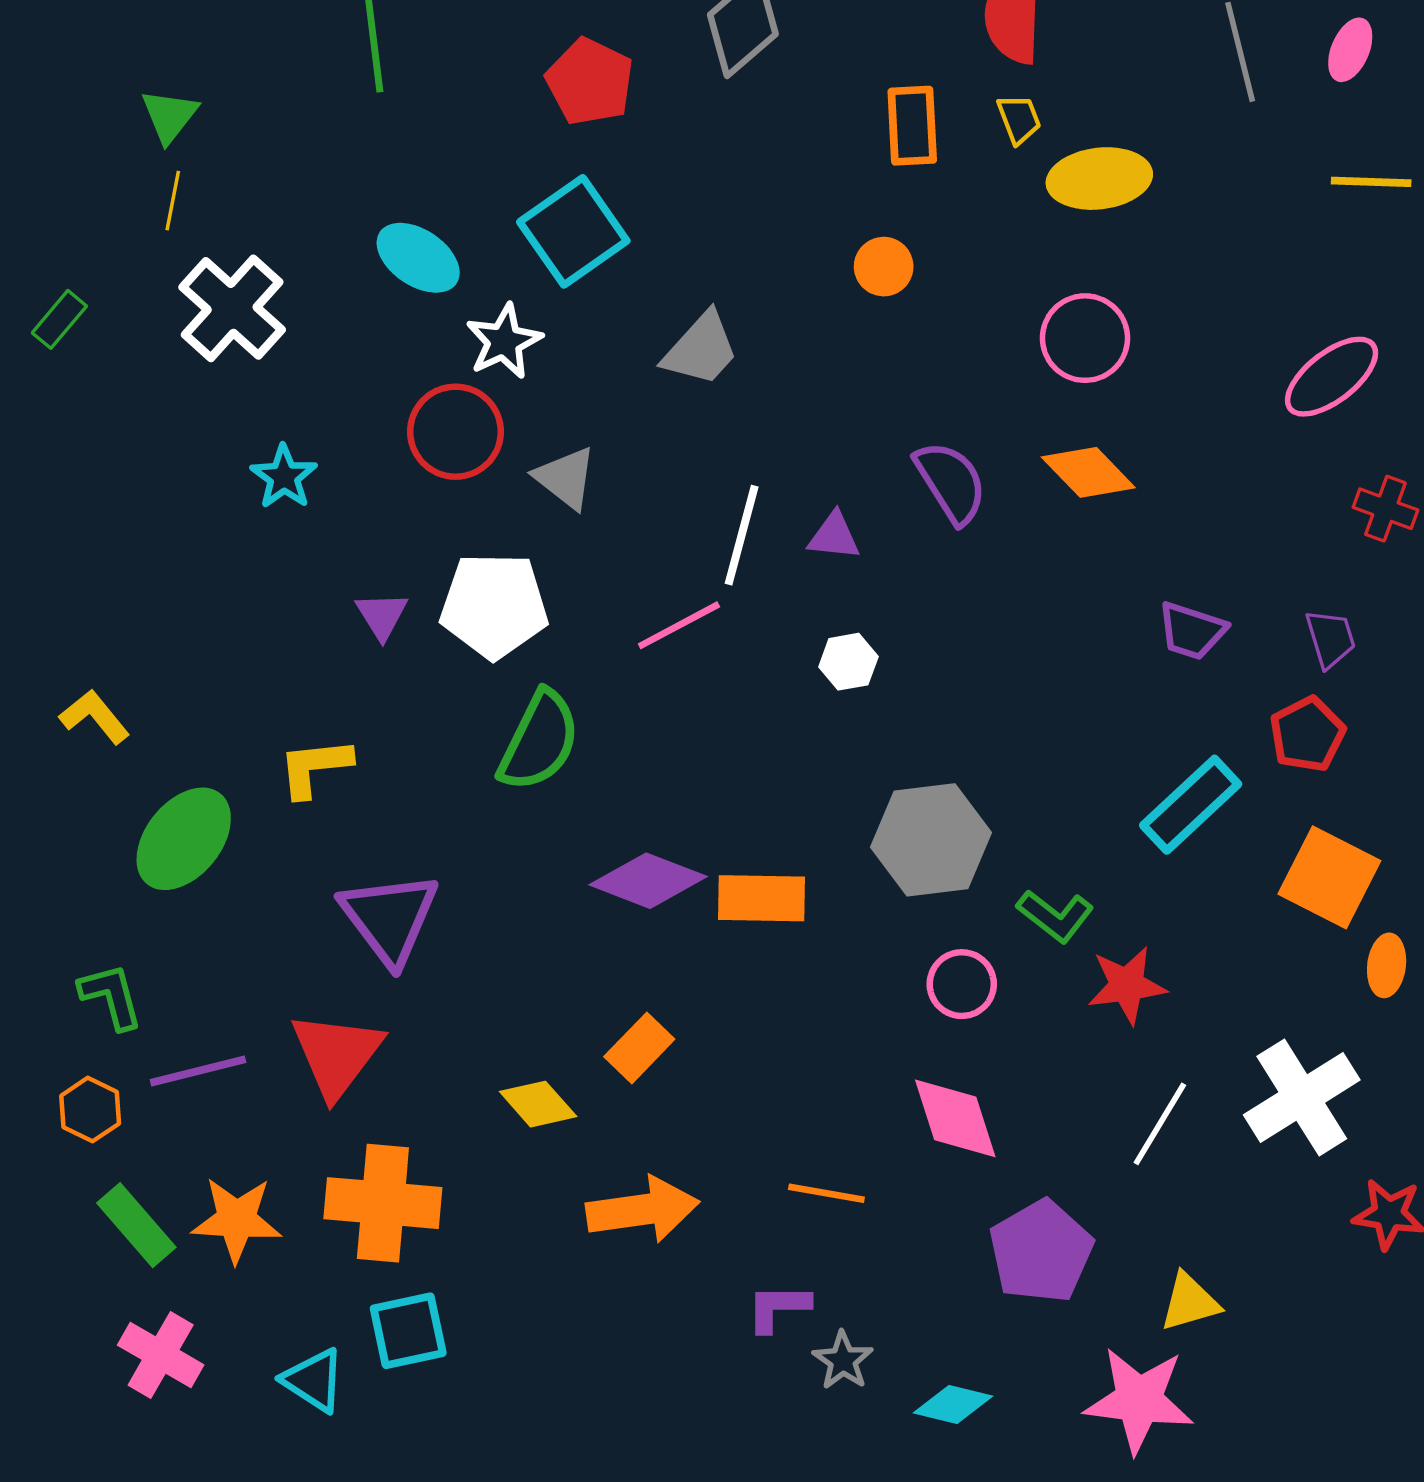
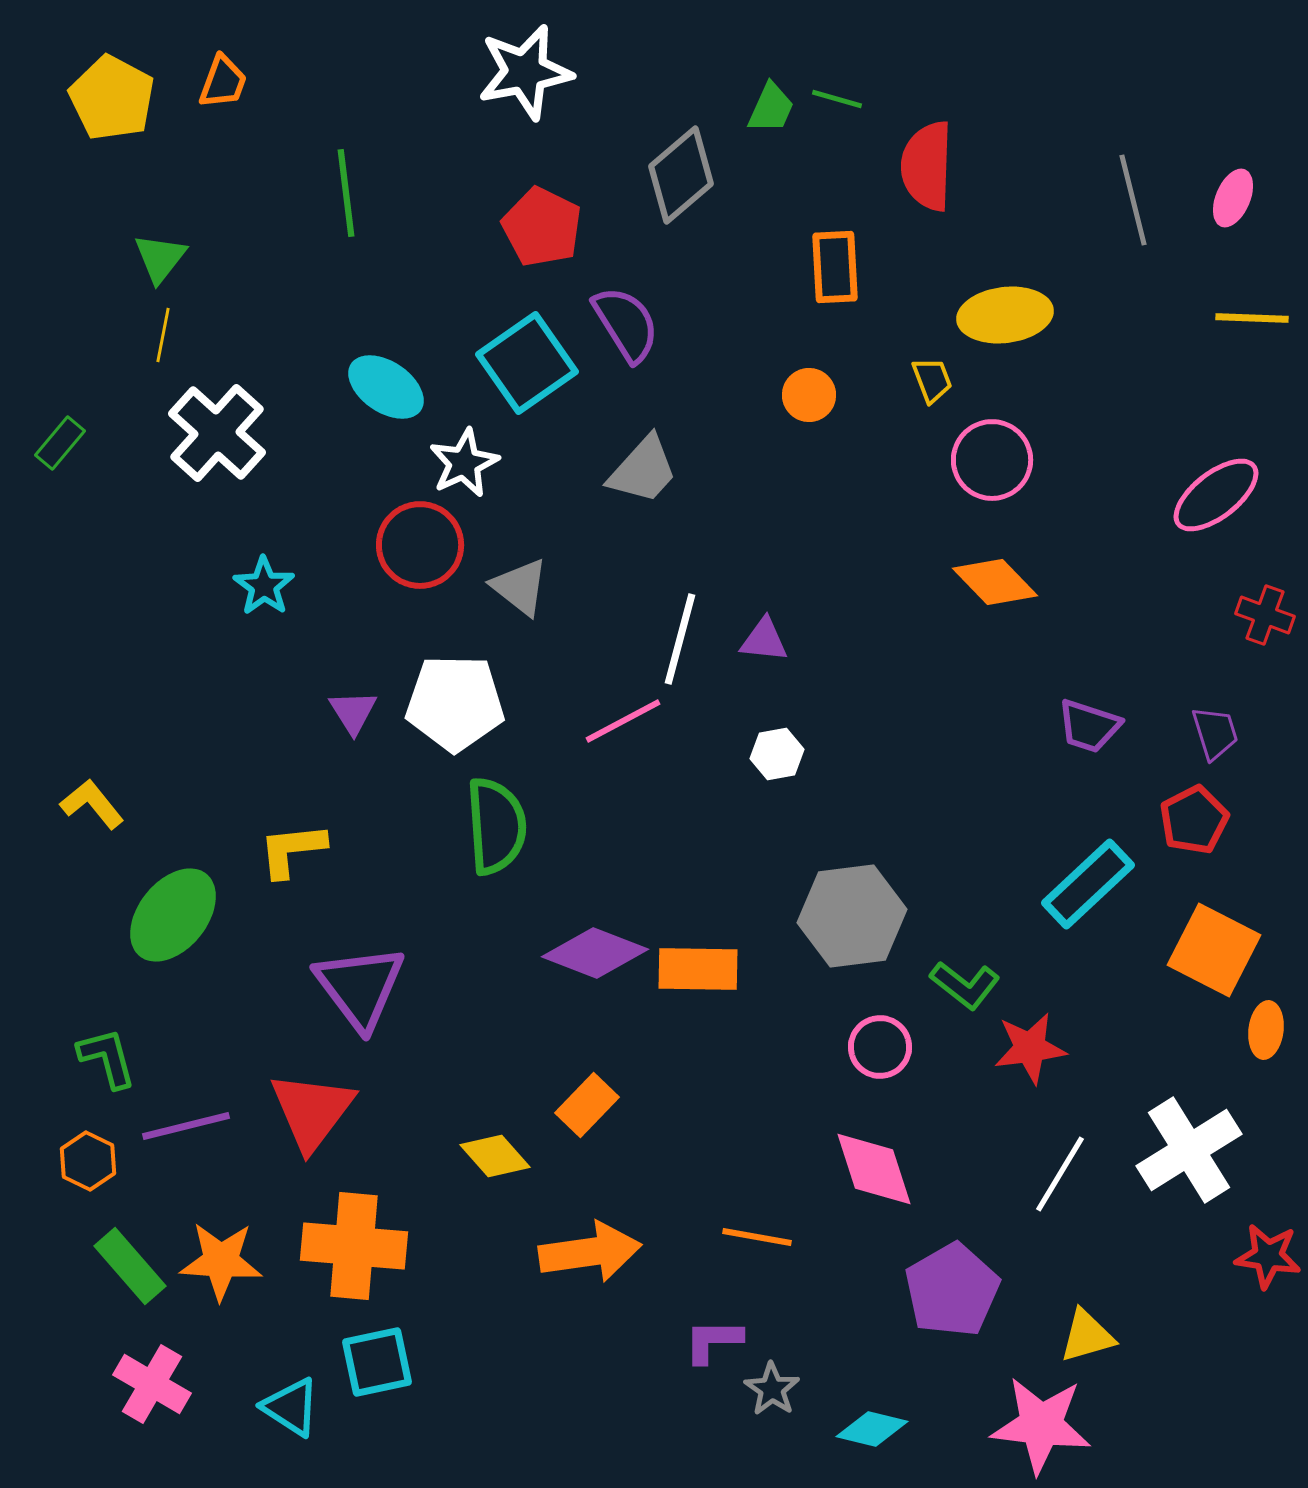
yellow trapezoid: (1019, 119) -> (932, 380), moved
purple semicircle: (951, 482) -> (626, 324), moved
green semicircle: (539, 741) -> (496, 826), turned -30

